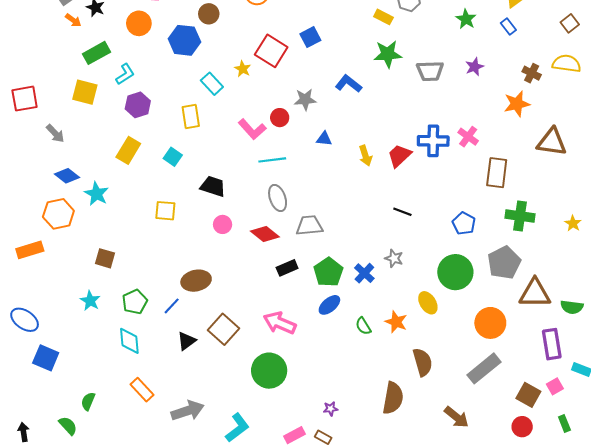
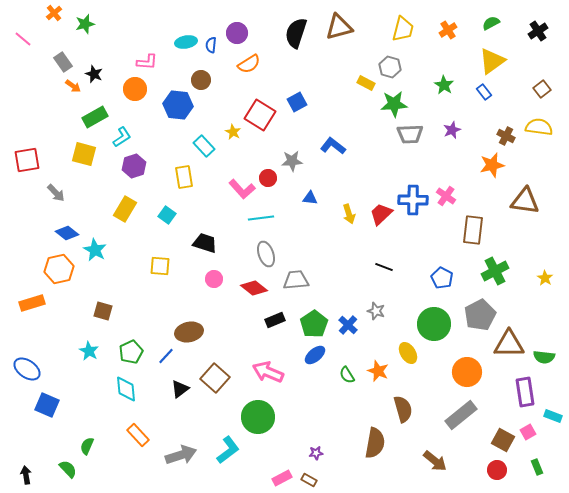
green star: (388, 54) -> (394, 104), moved
green cross: (520, 216) -> (495, 271), turned -36
cyan L-shape: (237, 428) -> (228, 450), moved

